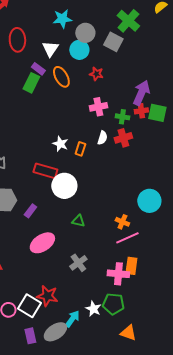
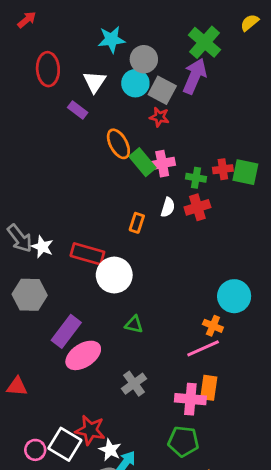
gray square: (113, 42) -> (162, 90), moved
orange ellipse: (61, 77) -> (118, 144), moved
green rectangle: (31, 83) -> (142, 162), moved, turned -66
purple arrow: (141, 93) -> (195, 76), moved
white star: (60, 144) -> (42, 247), moved
purple rectangle: (30, 211) -> (66, 331), moved, size x1.6
orange cross: (122, 222) -> (213, 326), moved
white star: (93, 309) -> (110, 450), moved

